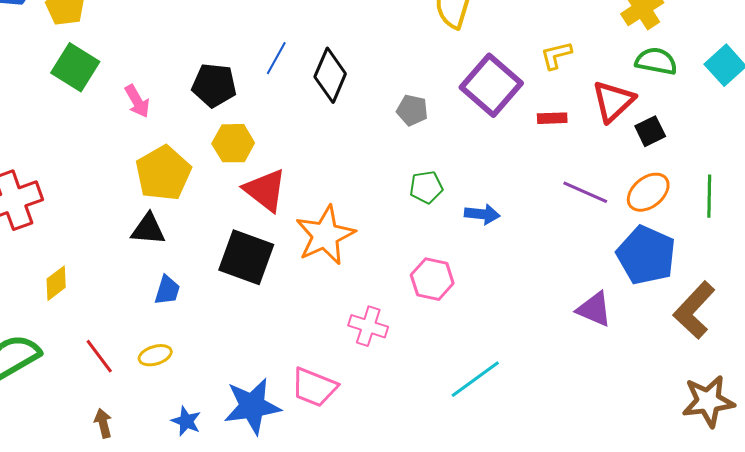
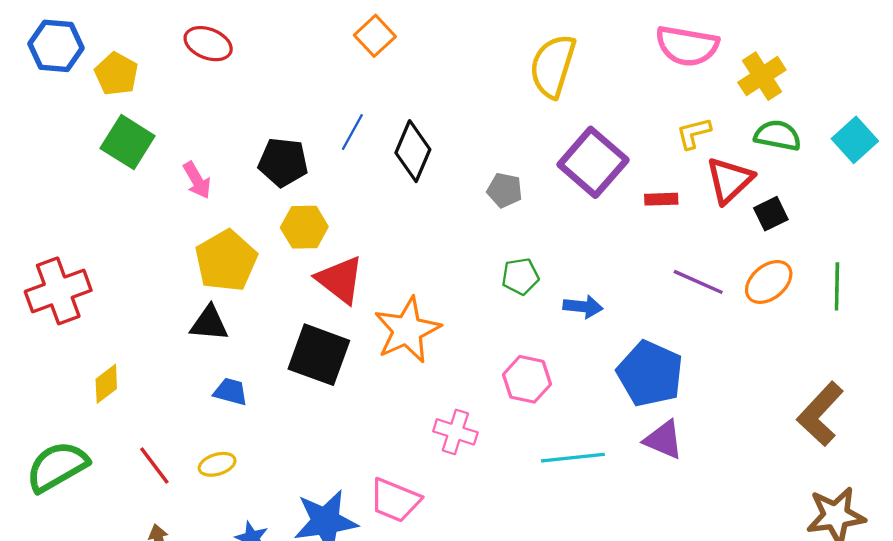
yellow L-shape: (556, 55) -> (694, 133), moved
blue pentagon: (646, 255) -> (650, 374), moved
blue trapezoid: (167, 290) -> (230, 392), turned -92
purple triangle: (594, 309) -> (664, 440), moved
cyan line: (475, 379) -> (573, 458), moved, turned 30

